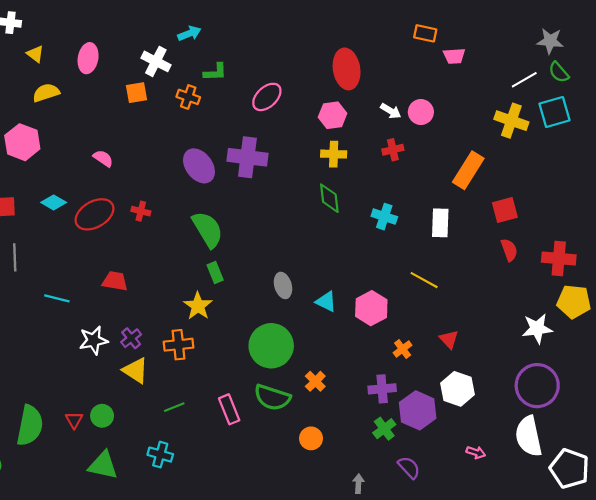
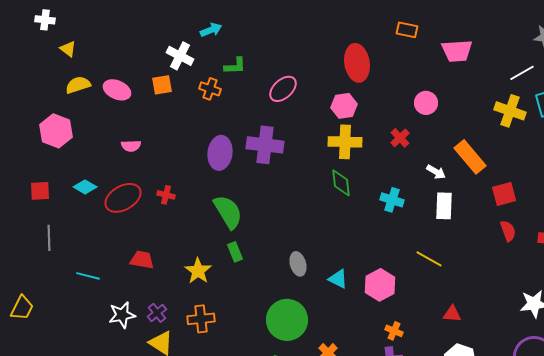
orange rectangle: (425, 33) -> (407, 30), moved
pink trapezoid: (454, 56) -> (457, 51), size x1.5
pink ellipse: (88, 58) -> (117, 90), moved, turned -76
white arrow: (391, 111) -> (436, 172), moved
red cross: (393, 150) -> (400, 138), turned -30
yellow cross: (334, 154) -> (345, 142), size x1.4
pink semicircle: (103, 158) -> (131, 146), turned 144
purple ellipse: (199, 166) -> (220, 153), turned 44
orange rectangle: (468, 170) -> (470, 157), turned -72
yellow star: (198, 306) -> (198, 271), moved
red triangle: (449, 339) -> (452, 314), turned -42
orange cross: (403, 349) -> (394, 331), moved, turned -30

